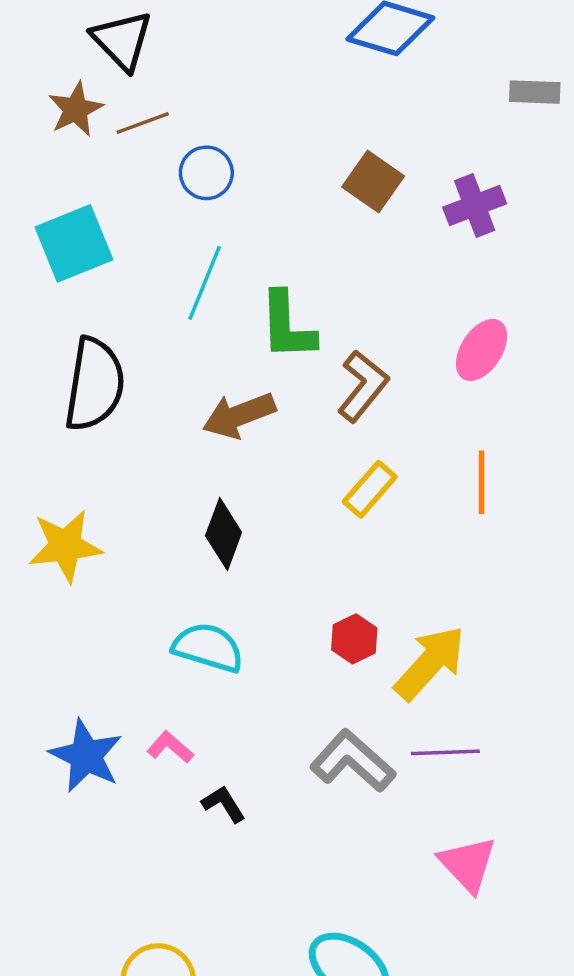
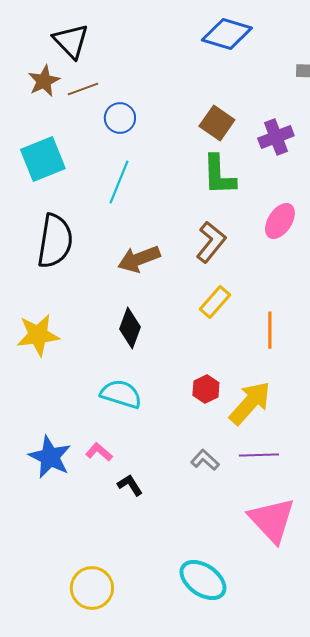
green L-shape: (287, 326) -> (219, 175), moved
orange line: (481, 482) -> (270, 330), moved
gray L-shape: (353, 761) -> (205, 460), size x0.6
pink triangle: (468, 864) -> (272, 520), size x1.4

